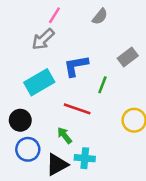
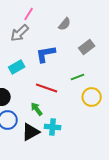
gray semicircle: (100, 16) -> (65, 24), moved
cyan rectangle: (39, 82) -> (17, 67), size x0.7
green line: (102, 85) -> (78, 77), moved, turned 48

